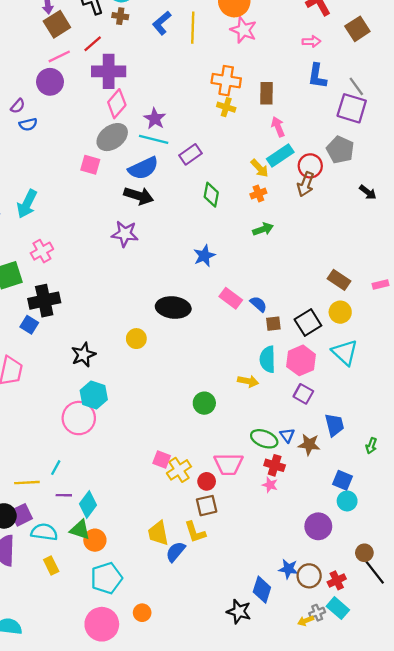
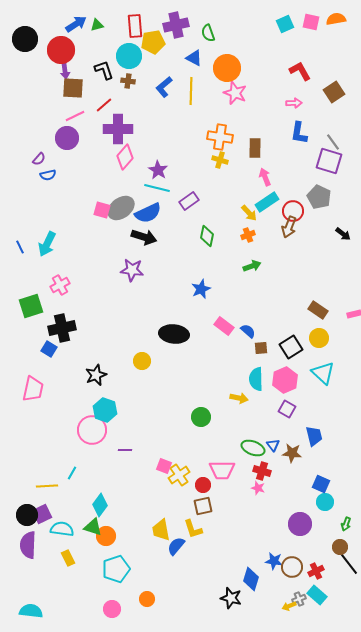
brown square: (57, 24) -> (73, 88), turned 35
gray ellipse: (112, 137) -> (121, 208), moved
green arrow: (371, 446) -> (346, 524), moved
purple line: (64, 495) -> (125, 450), moved
pink circle: (102, 624) -> (112, 609), size x0.6

